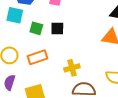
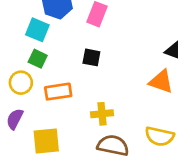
green square: (36, 28) -> (38, 59), moved

